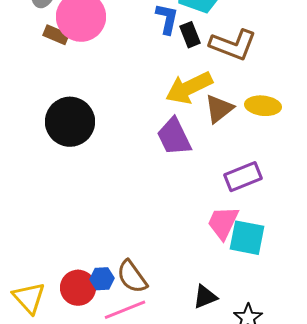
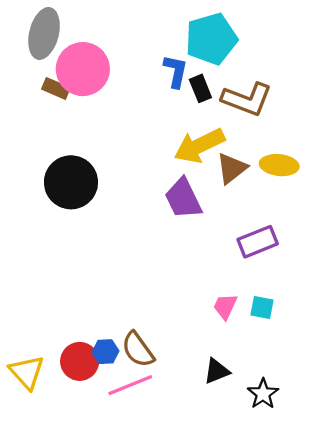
pink trapezoid: (223, 223) -> (225, 306), moved, size x0.7
cyan square: (247, 238) -> (262, 307), size x0.6

